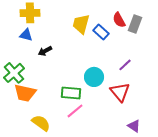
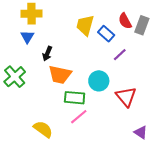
blue triangle: (26, 35) -> (27, 37), turned 48
black arrow: (45, 51) -> (47, 54), turned -40
purple line: (125, 65) -> (120, 55), moved
orange trapezoid: (25, 93) -> (60, 75), moved

